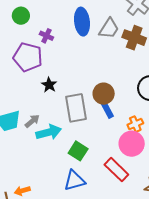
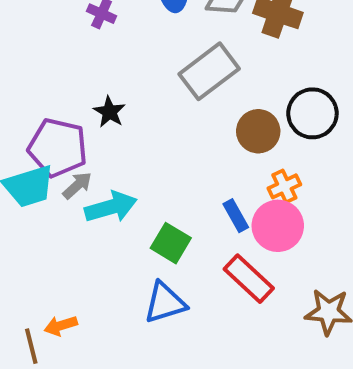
purple pentagon: (28, 57) -> (58, 148), moved
brown circle: (104, 94) -> (258, 131), moved
gray rectangle: (76, 108) -> (209, 71), moved, turned 64
blue rectangle: (108, 110) -> (236, 216), moved

